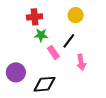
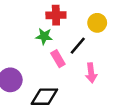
yellow circle: (76, 15) -> (97, 23), moved
red cross: (35, 17) -> (56, 15), moved

